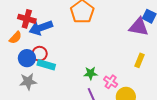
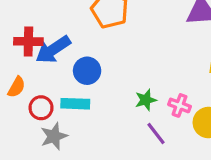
orange semicircle: (15, 38) -> (16, 87), moved
red circle: (40, 54) -> (41, 108), moved
blue circle: (27, 58) -> (87, 71), moved

